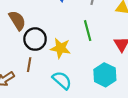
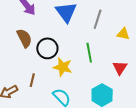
black circle: (35, 39) -> (47, 48), moved

